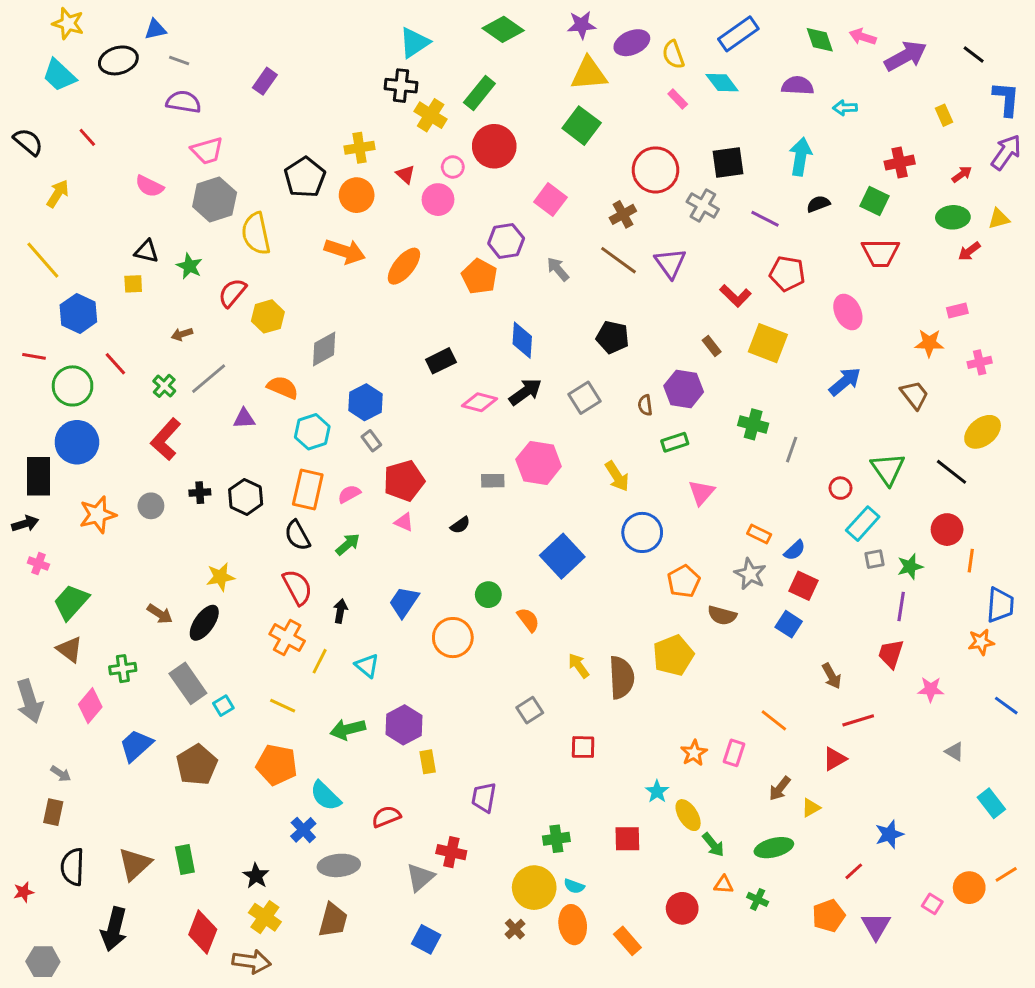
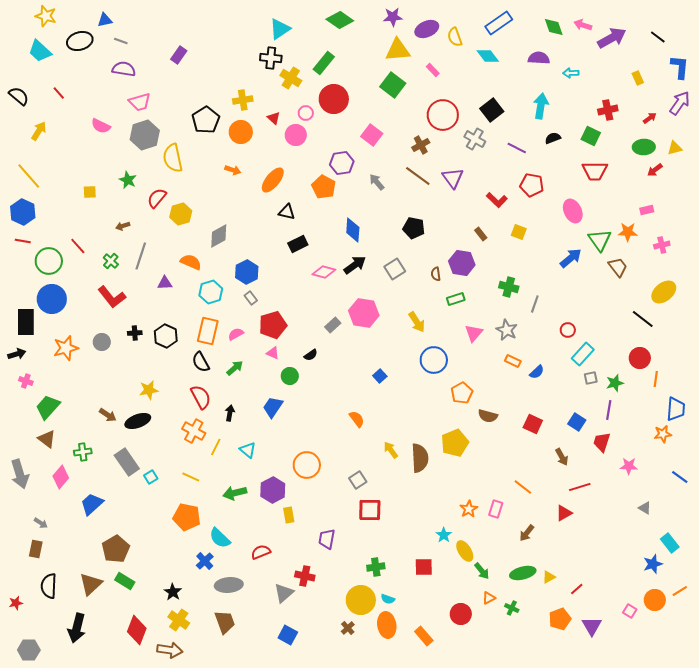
pink rectangle: (678, 99) -> (433, 70), moved
black square: (728, 163) -> (492, 110), turned -30
black triangle: (146, 251) -> (287, 212), moved
orange arrow: (345, 251) -> (233, 170), size x0.6
blue hexagon: (78, 313) -> (23, 212), moved
yellow square: (768, 343) -> (519, 232), size x0.6
gray line: (209, 379) -> (141, 256), turned -32
red L-shape: (166, 439) -> (112, 297), turned -80
green triangle: (888, 469) -> (600, 240), moved
gray rectangle: (493, 481) -> (333, 325), turned -42
blue square: (562, 556) -> (380, 376), size x0.5
gray star: (750, 574) -> (507, 330), moved
red square: (803, 586) -> (533, 424), moved
green circle: (488, 595) -> (290, 376), moved
black ellipse: (204, 623) -> (138, 421), turned 35
blue square: (789, 624) -> (577, 422), moved
orange circle: (453, 638) -> (307, 465), moved
red square: (583, 747) -> (370, 510), moved, size x1.4
brown pentagon: (197, 765) -> (116, 549), moved
yellow triangle: (811, 808) -> (549, 577), moved
blue star: (889, 834) -> (653, 564), moved
green rectangle: (185, 859) -> (125, 581), turned -48
orange triangle: (724, 885) -> (489, 598), turned -32
brown trapezoid: (333, 920) -> (225, 622), turned -35

